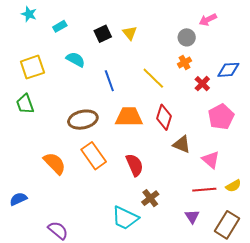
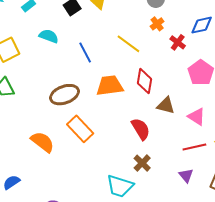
red semicircle: (135, 165) -> (141, 129), moved

